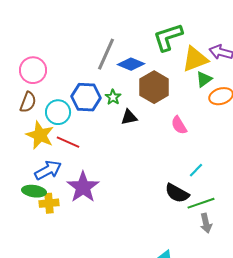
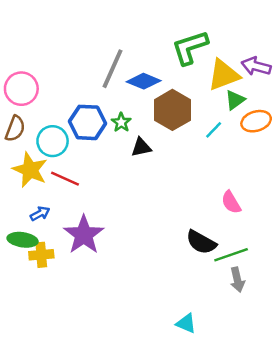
pink semicircle: (179, 125) -> (231, 202), moved
blue arrow: (48, 170) -> (40, 214), size x0.6
cyan line: (196, 170) -> (214, 130), moved

